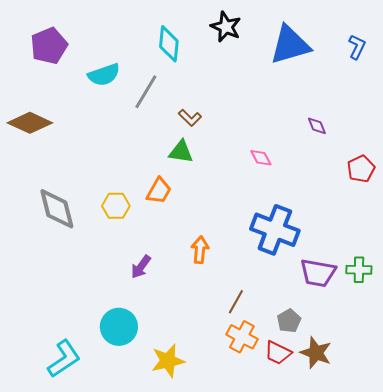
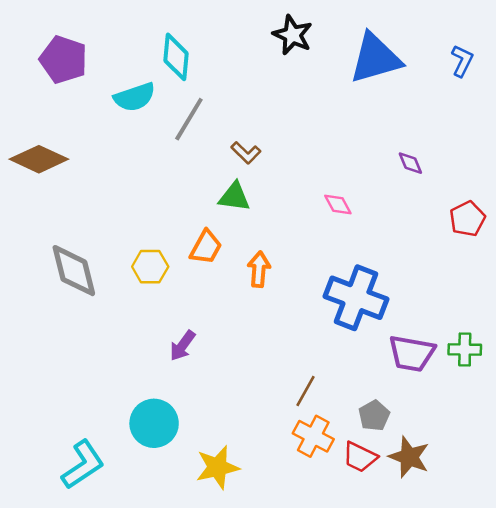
cyan diamond: (169, 44) -> (176, 57), moved
purple pentagon: (49, 46) -> (63, 60), turned -30
orange arrow: (200, 250) -> (259, 269), moved

